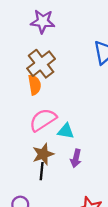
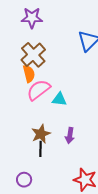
pink semicircle: (43, 120) -> (39, 90), moved
cyan triangle: (66, 131) -> (59, 99), moved

